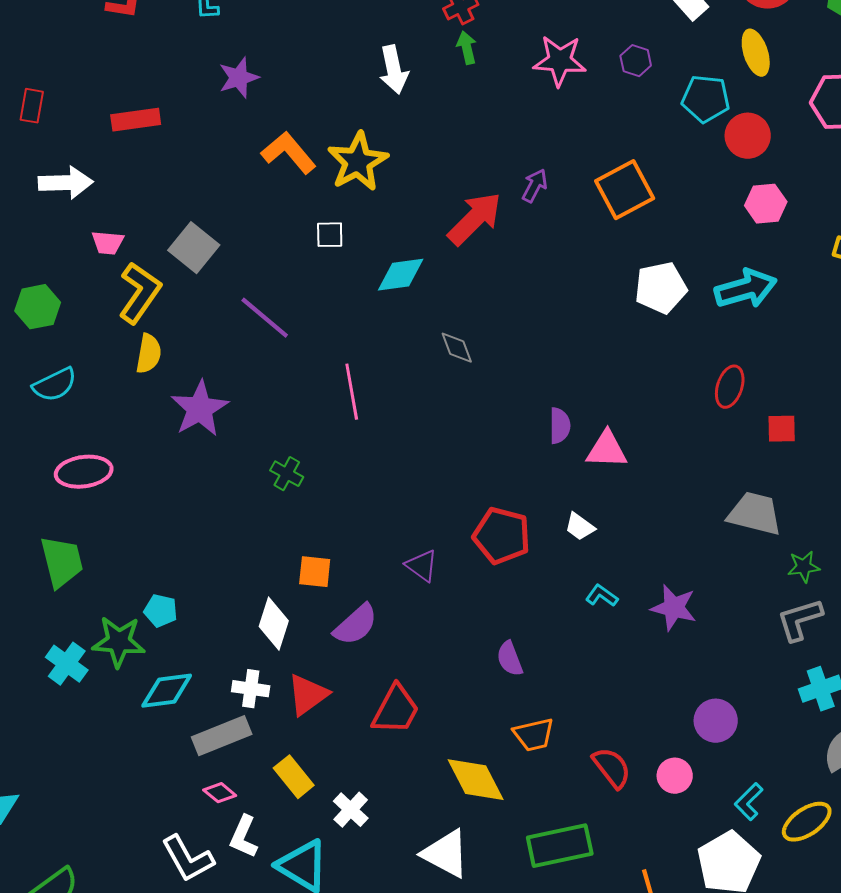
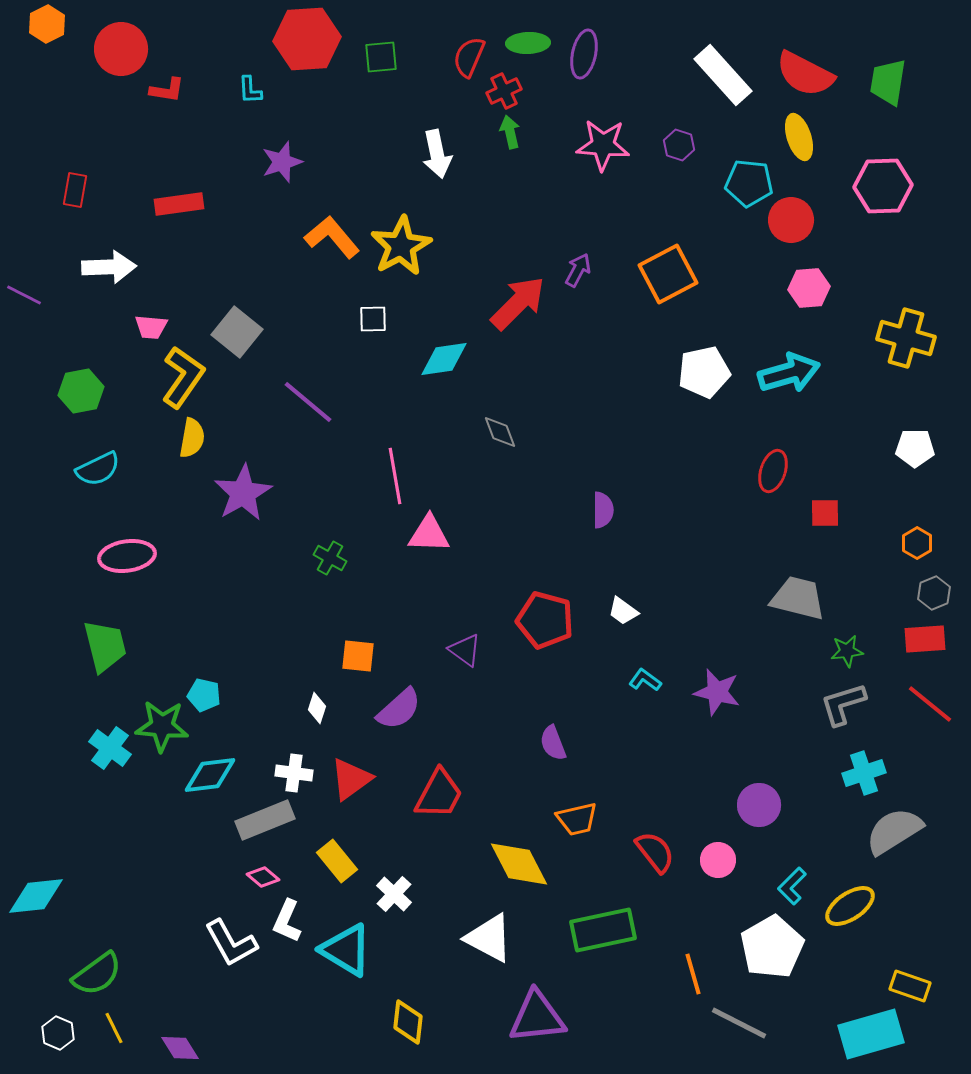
pink triangle: (607, 450) -> (429, 534), moved
white diamond: (274, 624) -> (317, 708), size x0.6

